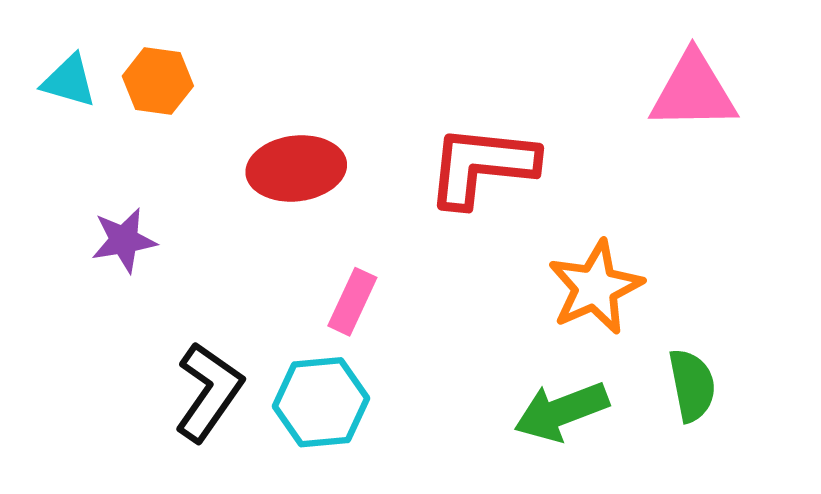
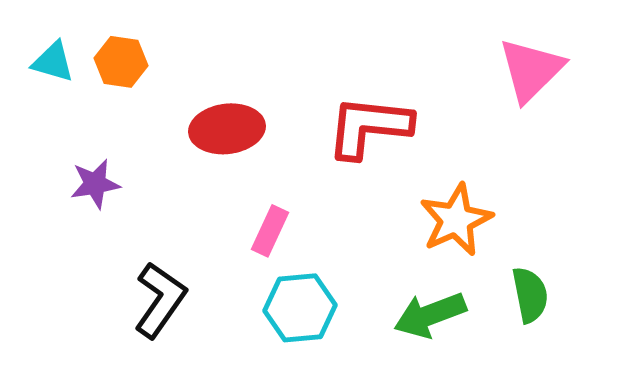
pink triangle: (693, 91) -> (531, 70), turned -44
cyan hexagon: (321, 402) -> (300, 308), moved

